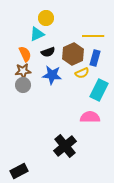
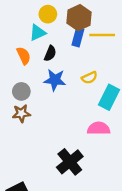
black semicircle: (48, 52) -> (50, 53), turned -48
brown hexagon: (73, 54) -> (79, 18), moved
blue rectangle: (95, 58) -> (78, 37), moved
brown star: (23, 71) -> (21, 113), moved

